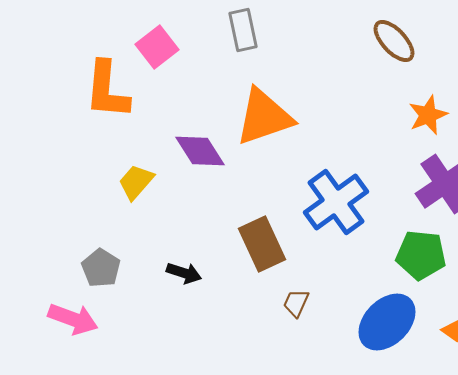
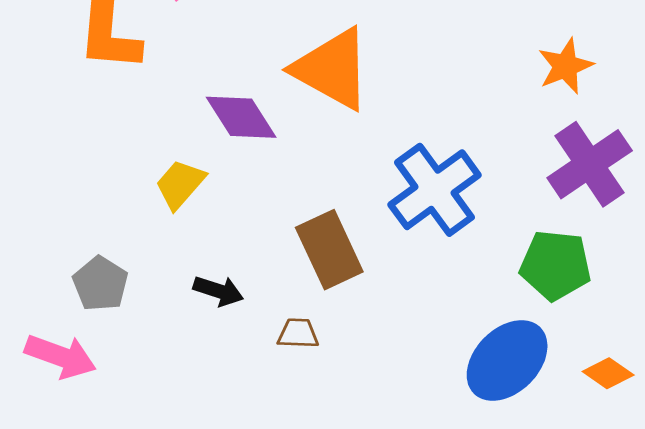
orange triangle: (264, 117) -> (332, 69), turned 48
yellow trapezoid: (136, 182) -> (180, 184), moved
brown trapezoid: (296, 303) -> (298, 333), moved, turned 68

